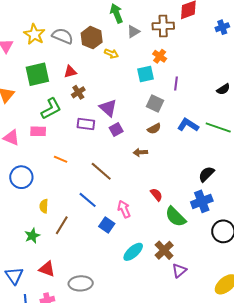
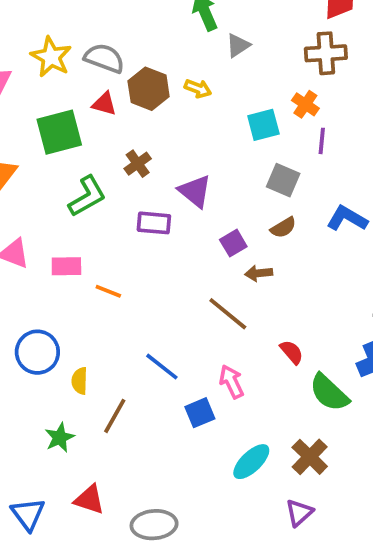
brown cross: (163, 26) -> (326, 53), moved
brown hexagon: (92, 38) -> (149, 89), moved
orange cross: (160, 56) -> (305, 104), moved
red triangle: (70, 72) -> (104, 104), moved, turned 32
purple square: (116, 129) -> (233, 243), moved
pink rectangle: (38, 131) -> (66, 266), moved
brown line: (101, 171) -> (228, 314), moved
blue circle: (21, 177) -> (37, 352), moved
blue square: (107, 225) -> (200, 413), turned 35
purple triangle: (179, 271) -> (299, 513), moved

